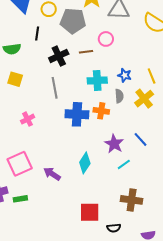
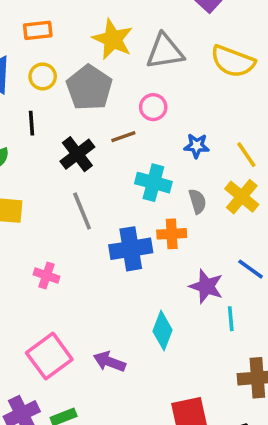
gray pentagon: (73, 21) -> (89, 88), turned -30
blue star: (125, 75) -> (197, 146), moved
cyan cross: (97, 81) -> (153, 183), turned 30
pink cross: (28, 119) -> (47, 276), turned -32
cyan line: (124, 164) -> (231, 319), turned -48

